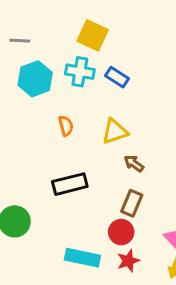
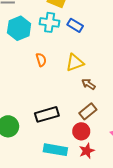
black rectangle: (70, 184) -> (47, 114), moved
brown rectangle: (132, 203) -> (88, 111), turned 30

